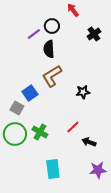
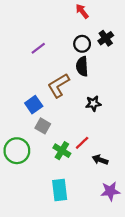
black circle: (52, 26) -> (82, 44), moved
purple line: (34, 34) -> (38, 48), moved
black semicircle: (49, 49) -> (82, 66), moved
gray square: (17, 108) -> (43, 126), moved
green cross: (40, 132) -> (62, 151), moved

